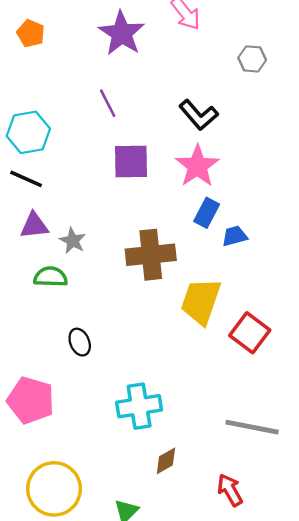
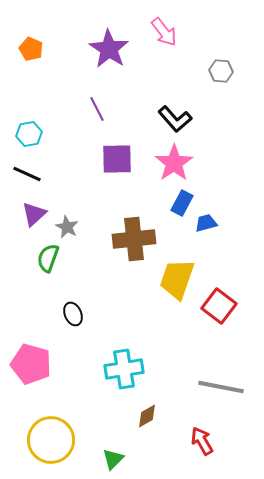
cyan hexagon: (28, 132) -> (29, 134), size x0.7
purple triangle: (34, 226) -> (34, 214), turned -36
green semicircle: (51, 277) -> (48, 258), turned -72

